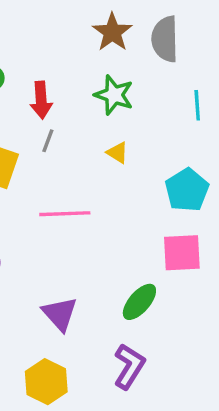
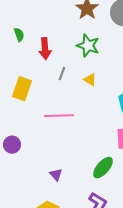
gray line: (48, 141) -> (62, 74), moved
purple triangle: (60, 314) -> (56, 175), size x0.6

